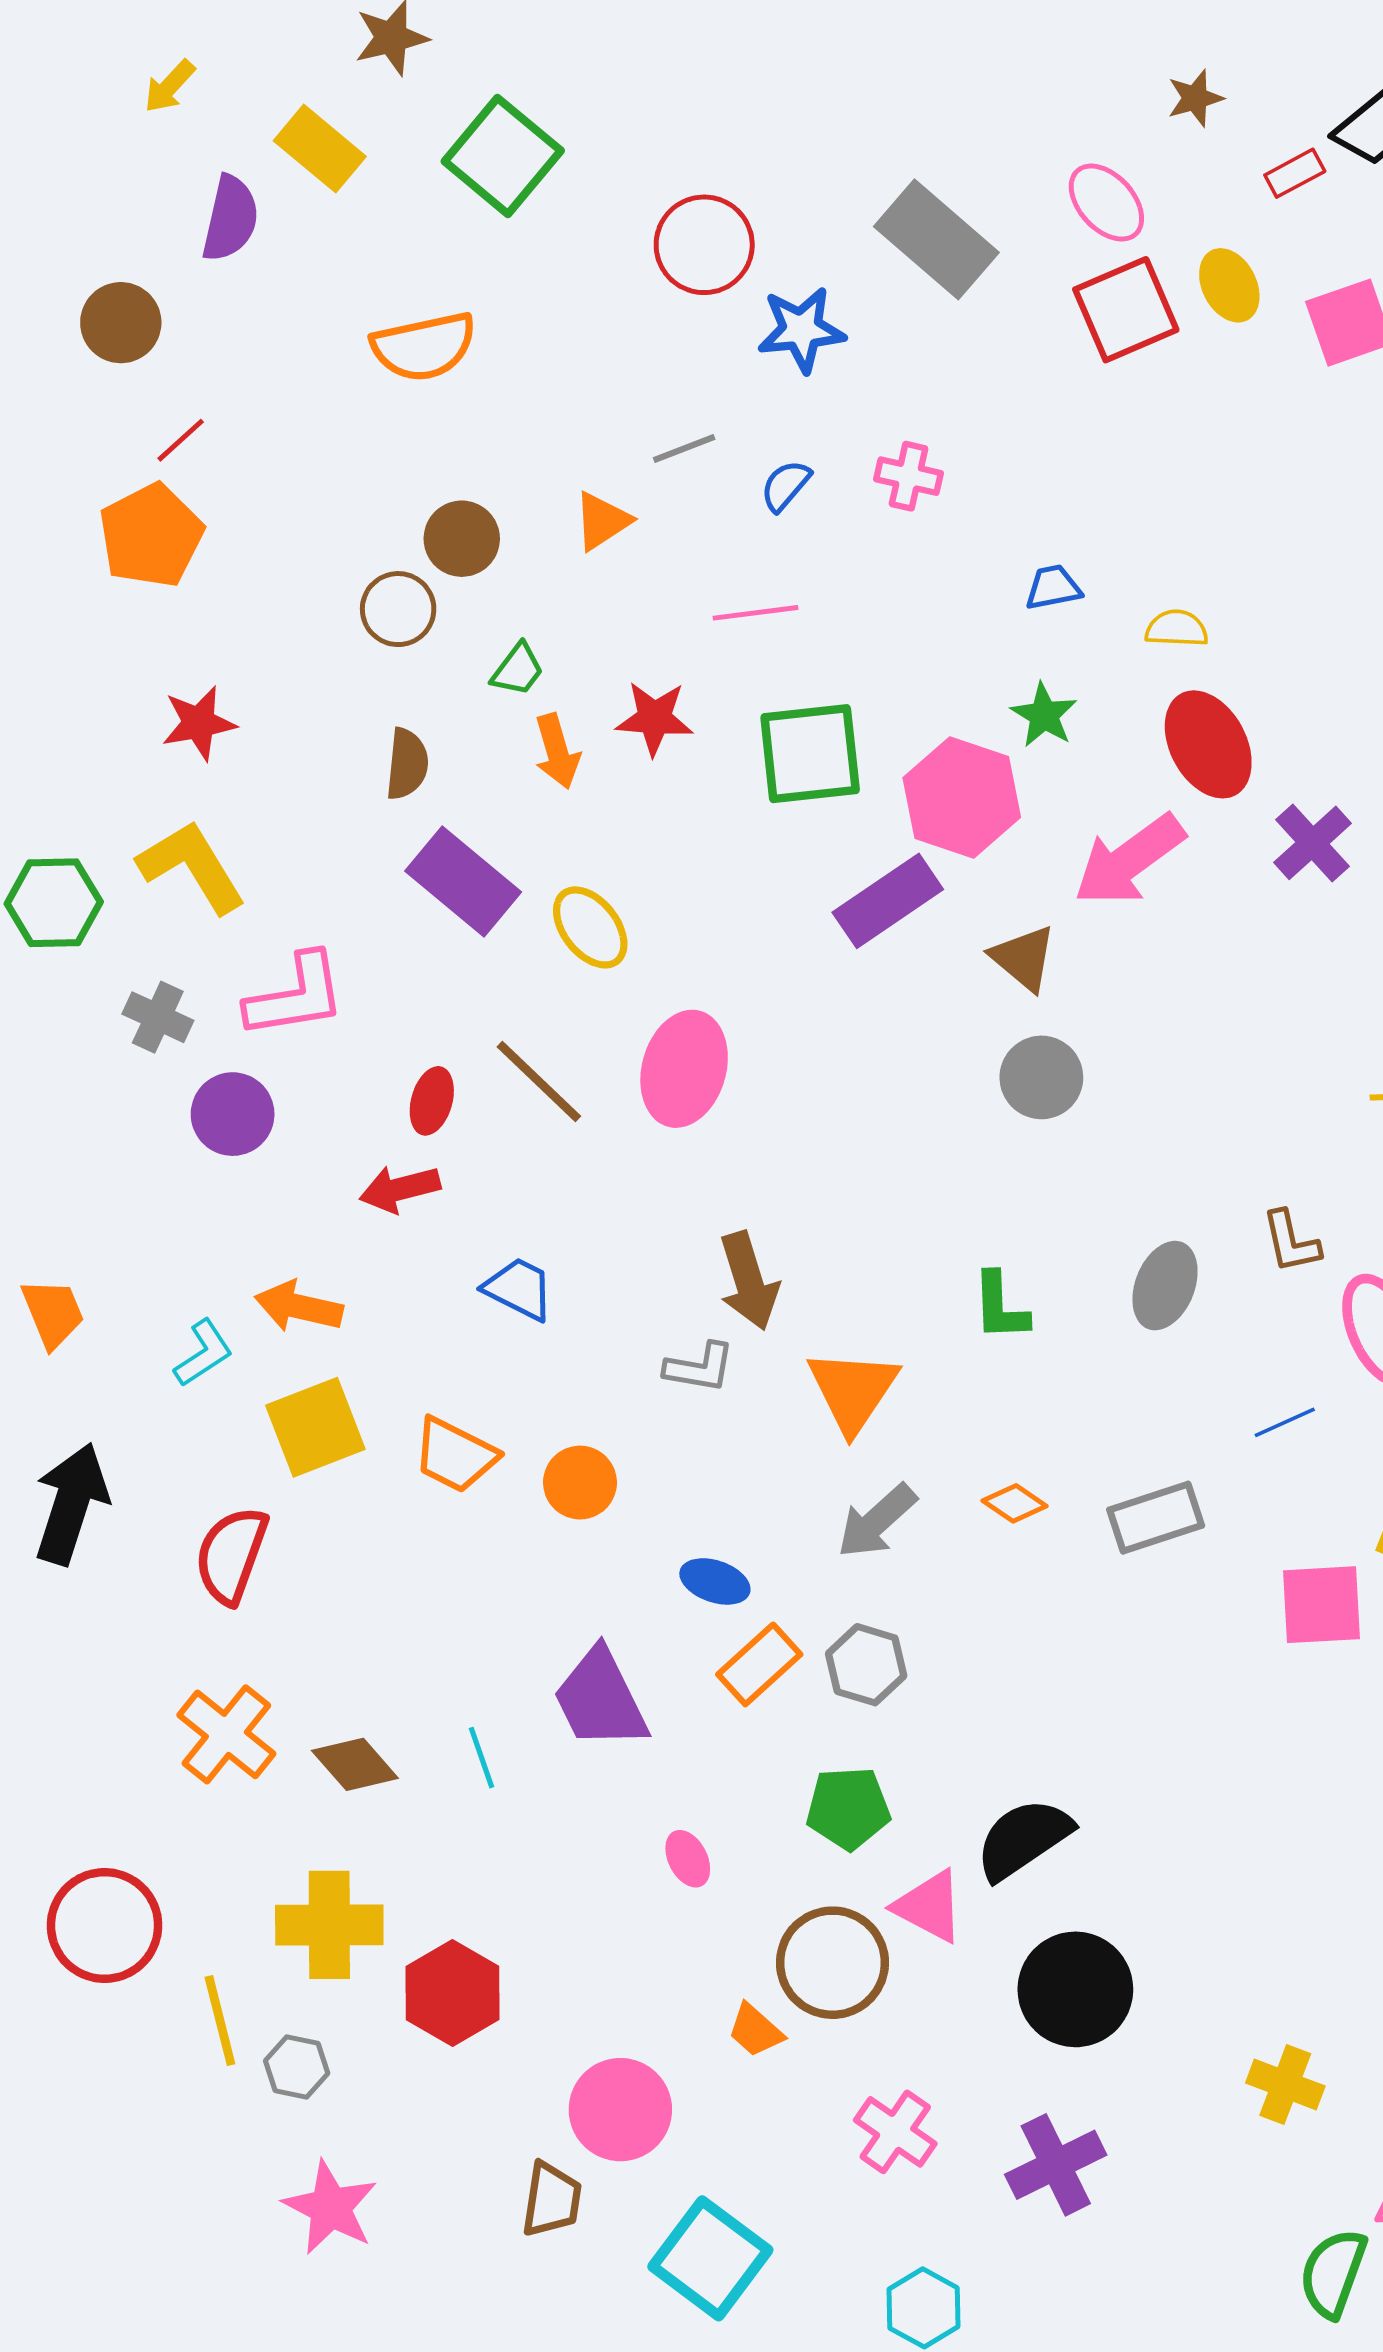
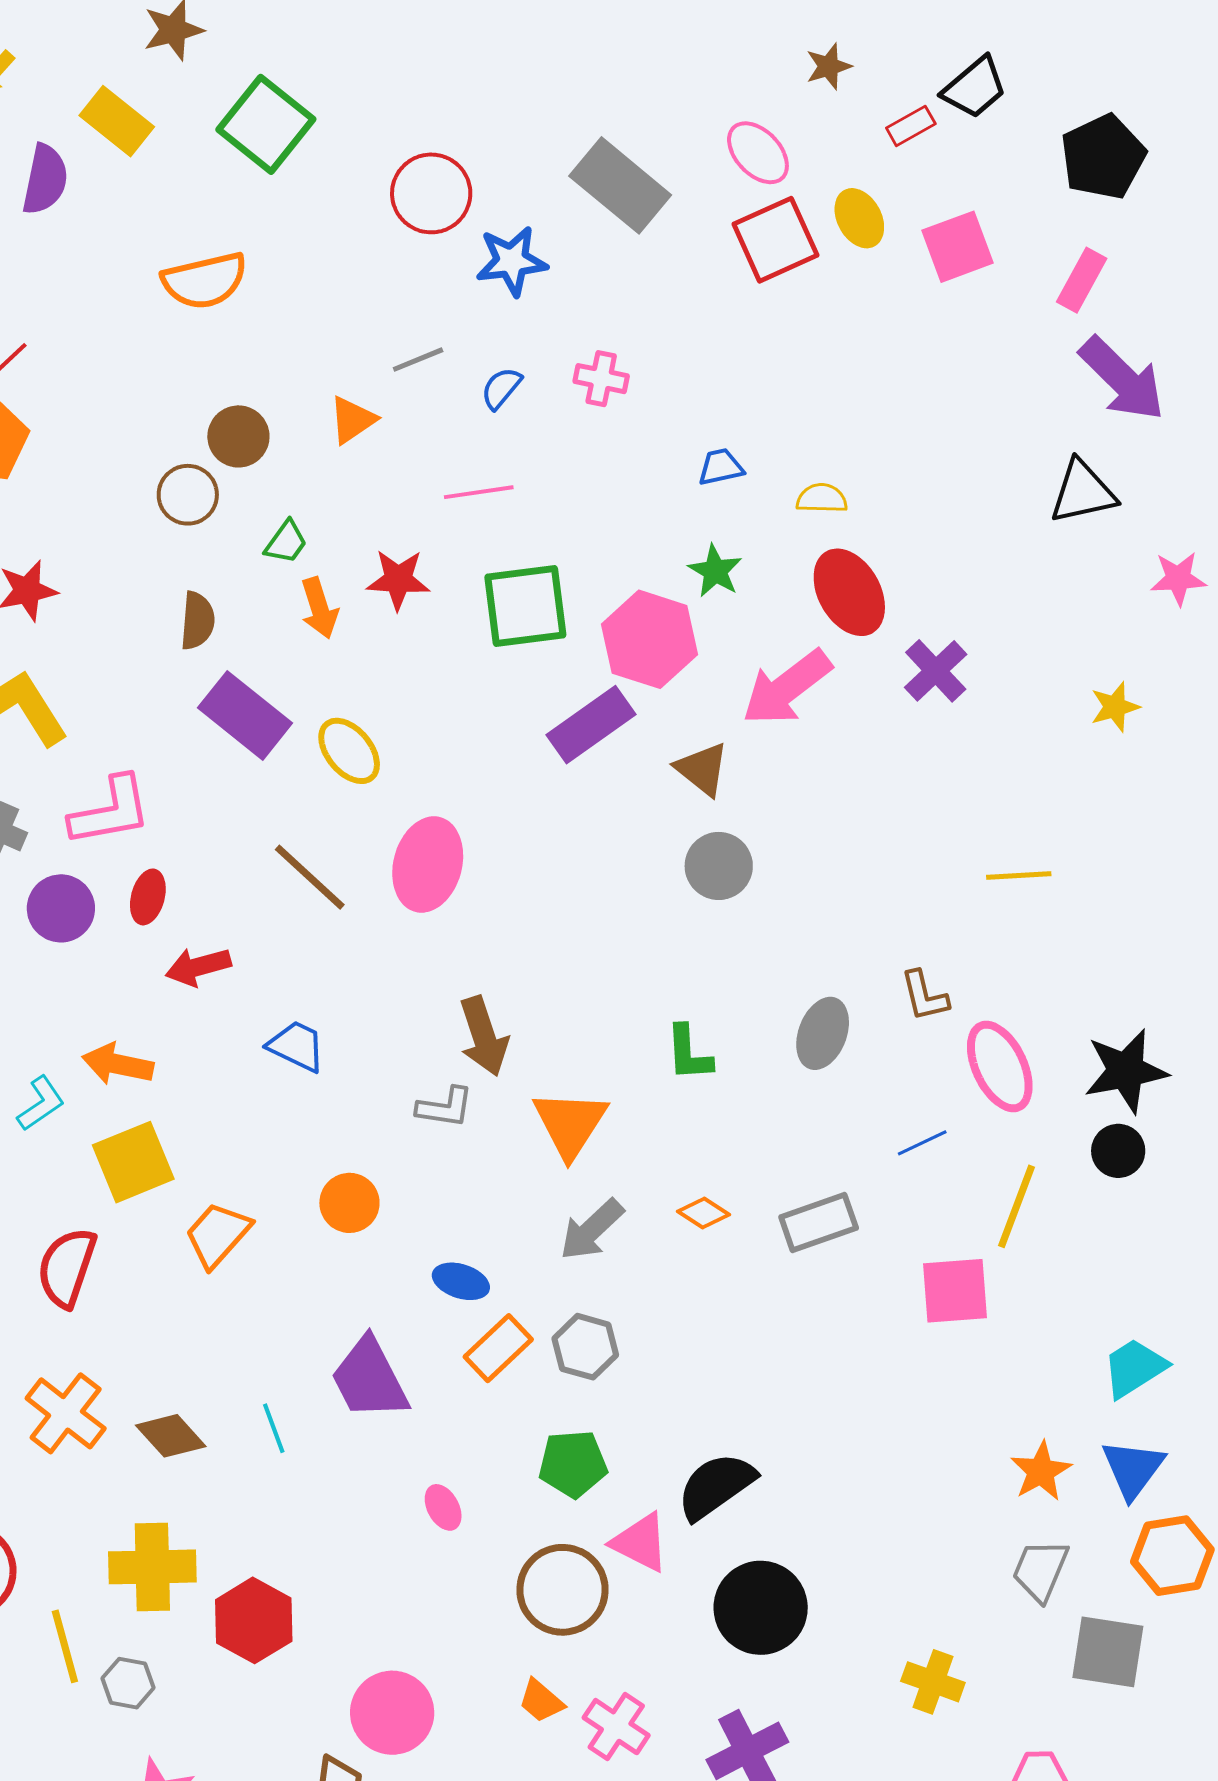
red ellipse: (432, 1101) -> (148, 897), moved
orange trapezoid: (455, 1455) -> (218, 1235), moved, turned 106
orange trapezoid: (755, 2030) -> (541, 1701), moved

